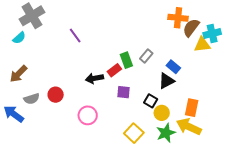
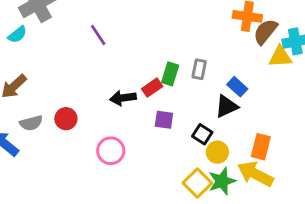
gray rectangle: (146, 56) -> (199, 69), turned -32
green rectangle: (126, 60) -> (170, 74), turned 35
yellow square: (134, 133) -> (197, 183), moved

